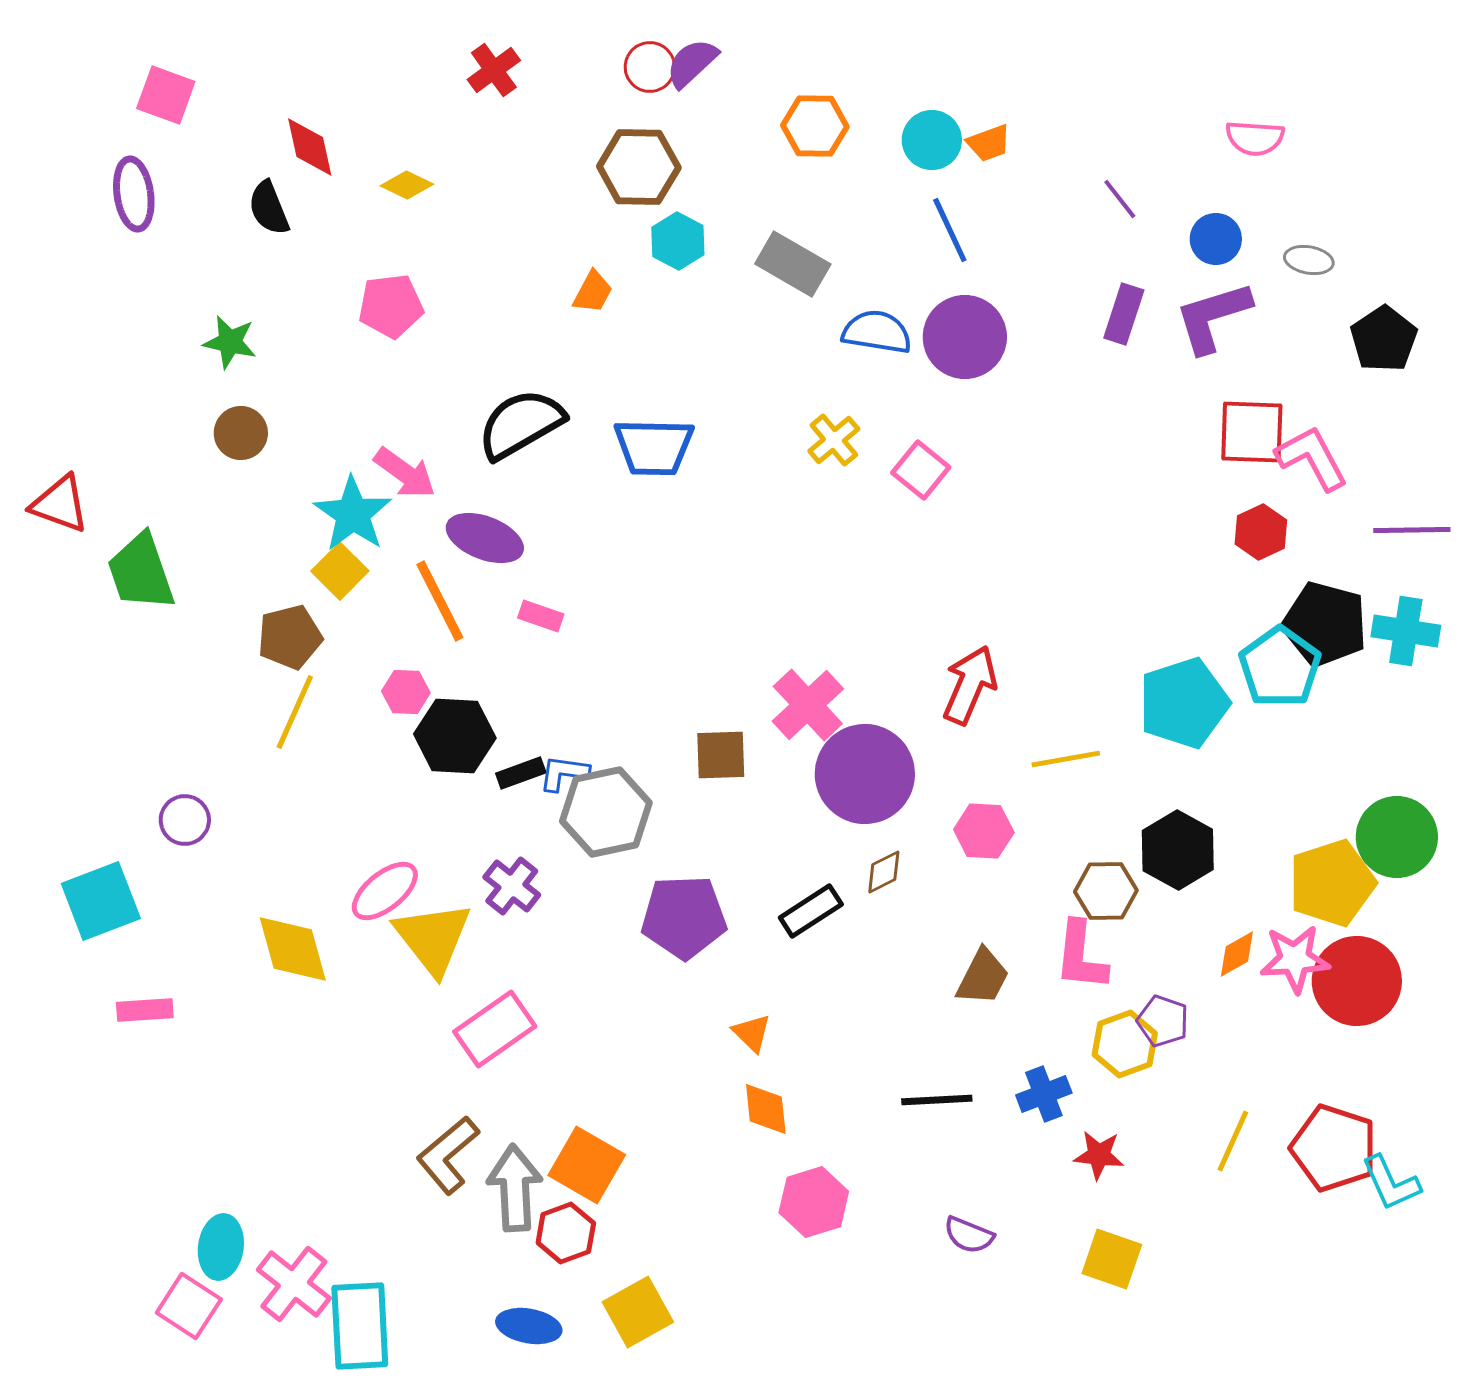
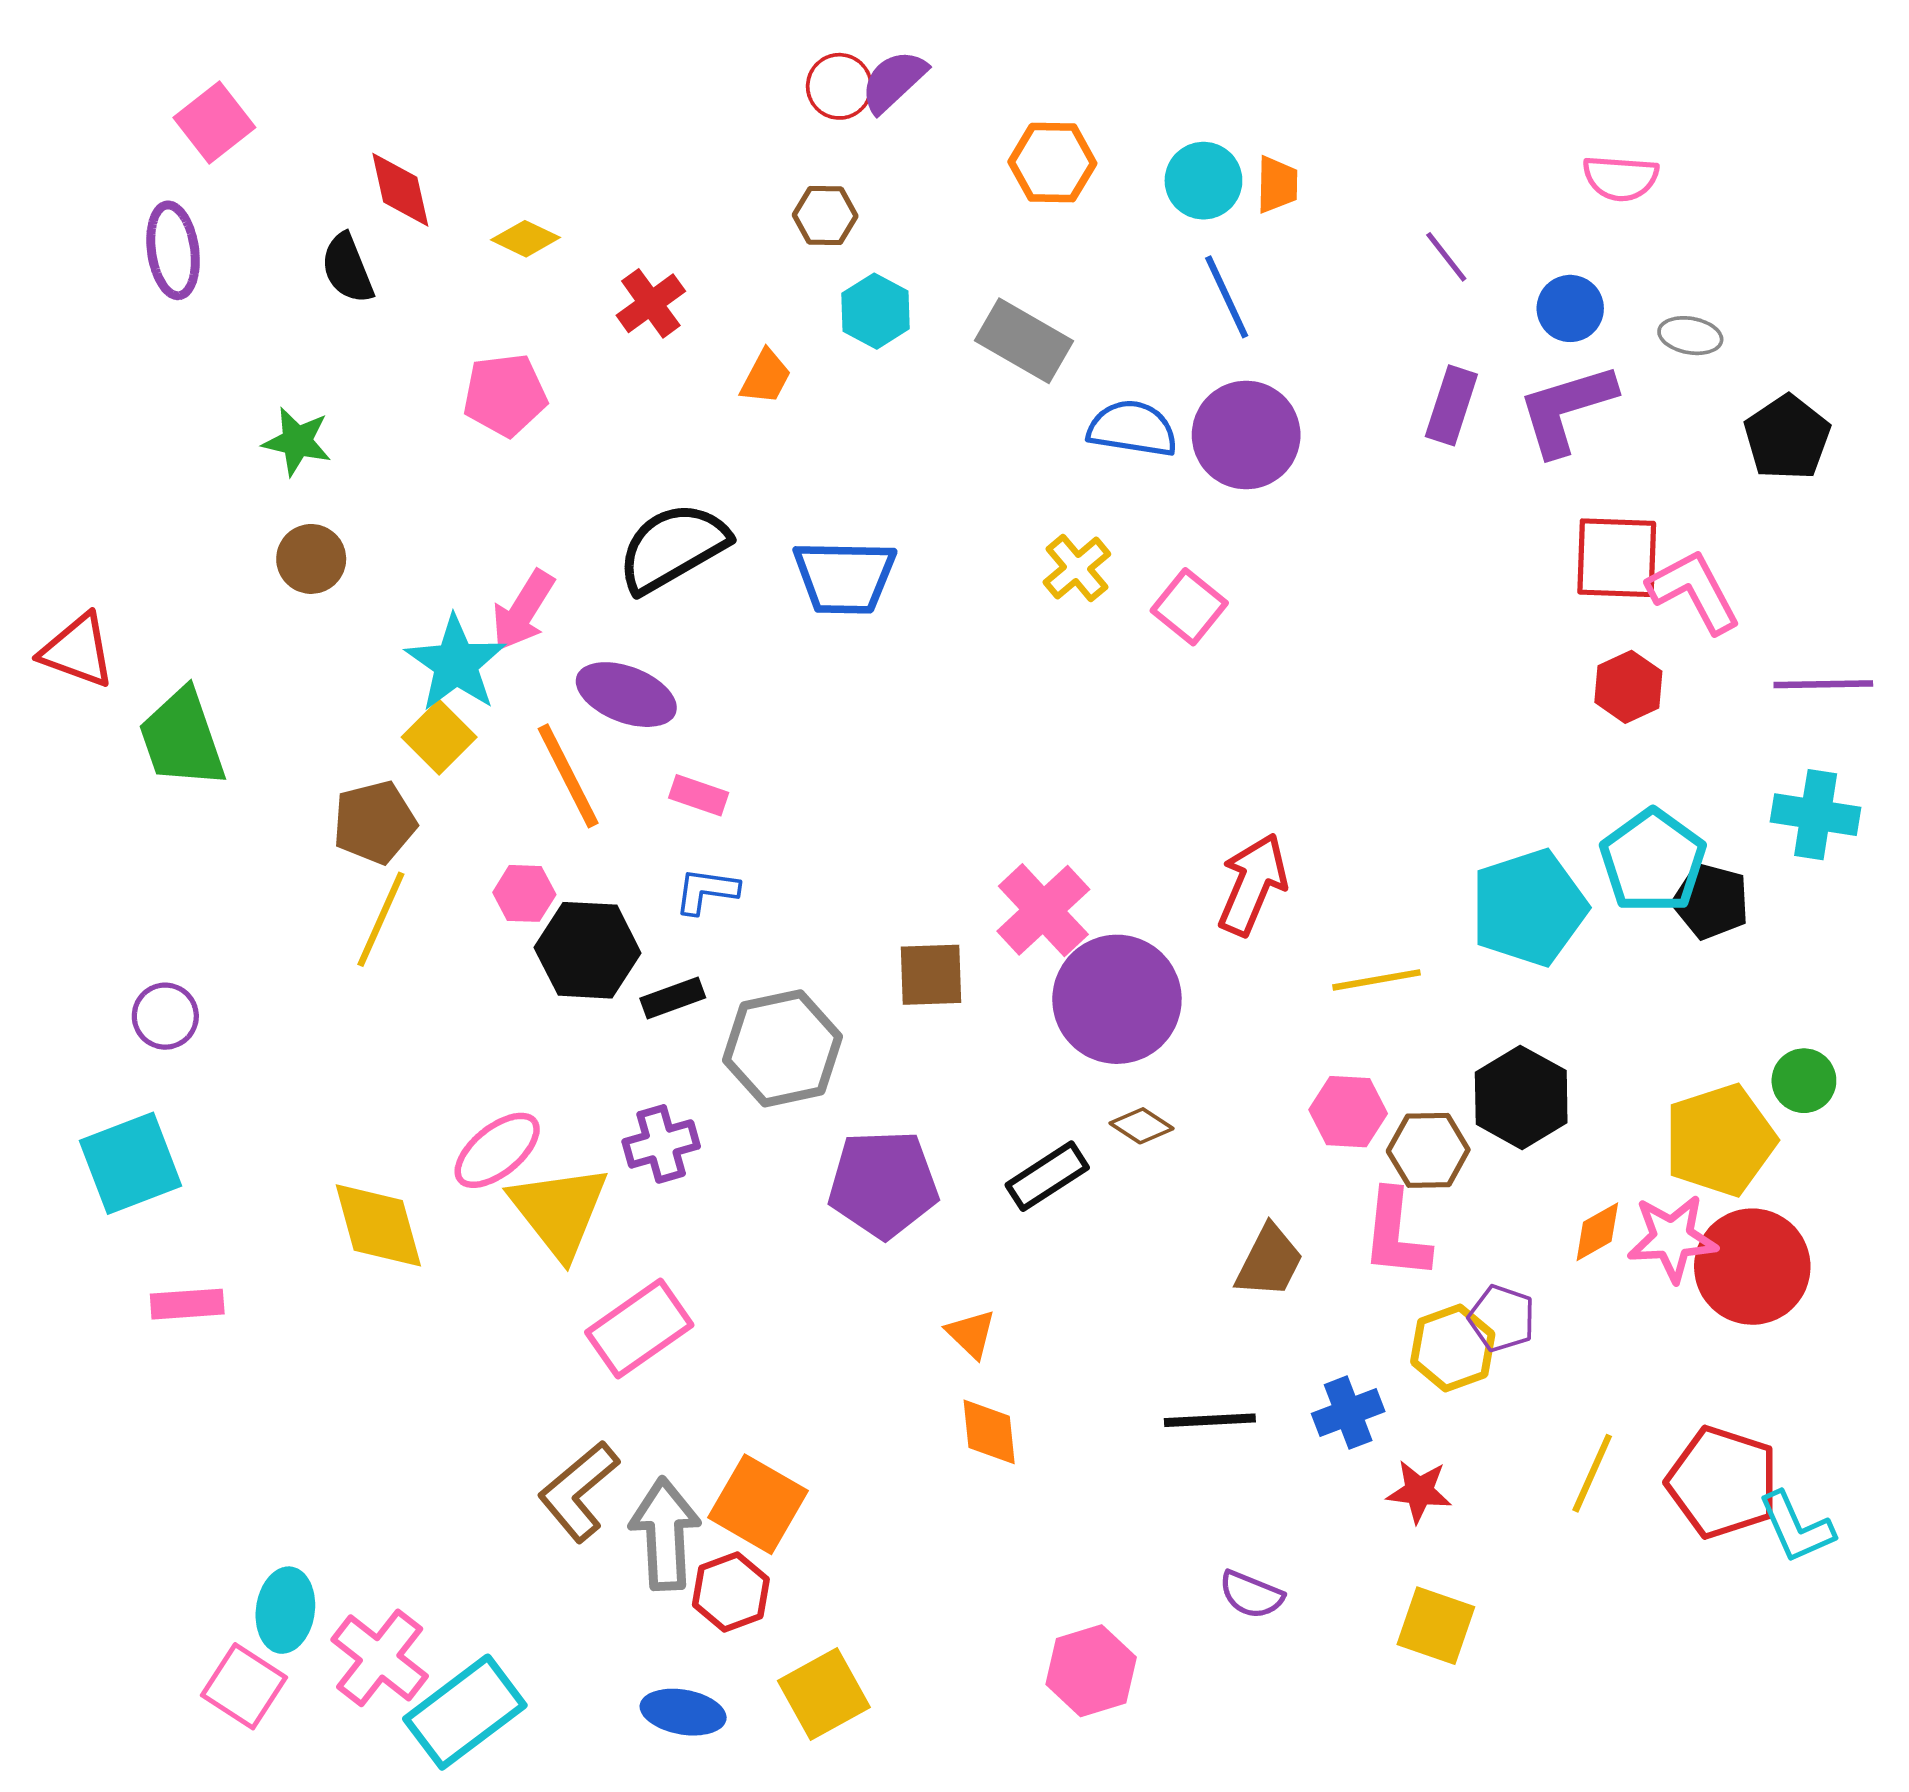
red cross: (494, 70) -> (651, 303), moved
pink square: (166, 95) -> (214, 123), turned 32
orange trapezoid: (989, 143) -> (1277, 184), turned -69
brown hexagon: (639, 167) -> (825, 215), size x0.6
pink arrow: (405, 473) -> (523, 611), turned 86
black pentagon: (1325, 624) -> (1711, 901), moved, size x0.7
blue L-shape: (564, 773) -> (706, 891), moved
purple circle: (185, 820) -> (165, 1016), moved
pink hexagon: (984, 831) -> (1348, 1112), moved
green circle: (1397, 837) -> (1804, 1081), size x0.6
brown diamond: (884, 872) -> (1142, 1126), turned 60
purple cross: (512, 886) -> (661, 1144), turned 36
pink hexagon: (814, 1202) -> (1091, 1671), moved
cyan rectangle: (360, 1326) -> (465, 1712), turned 56

